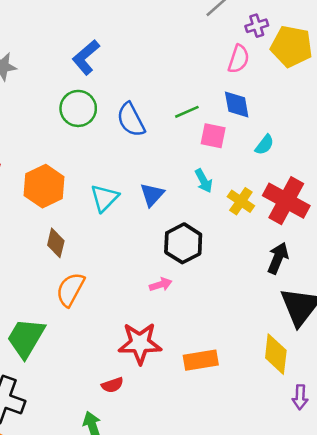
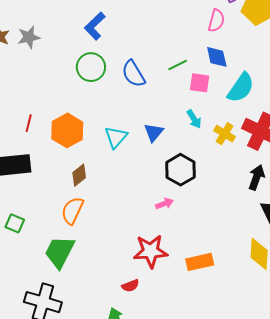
cyan semicircle: (264, 145) -> (241, 88), size x1.8
brown diamond: (56, 243) -> (79, 175), turned 40
orange semicircle: (70, 289) -> (72, 211), moved

